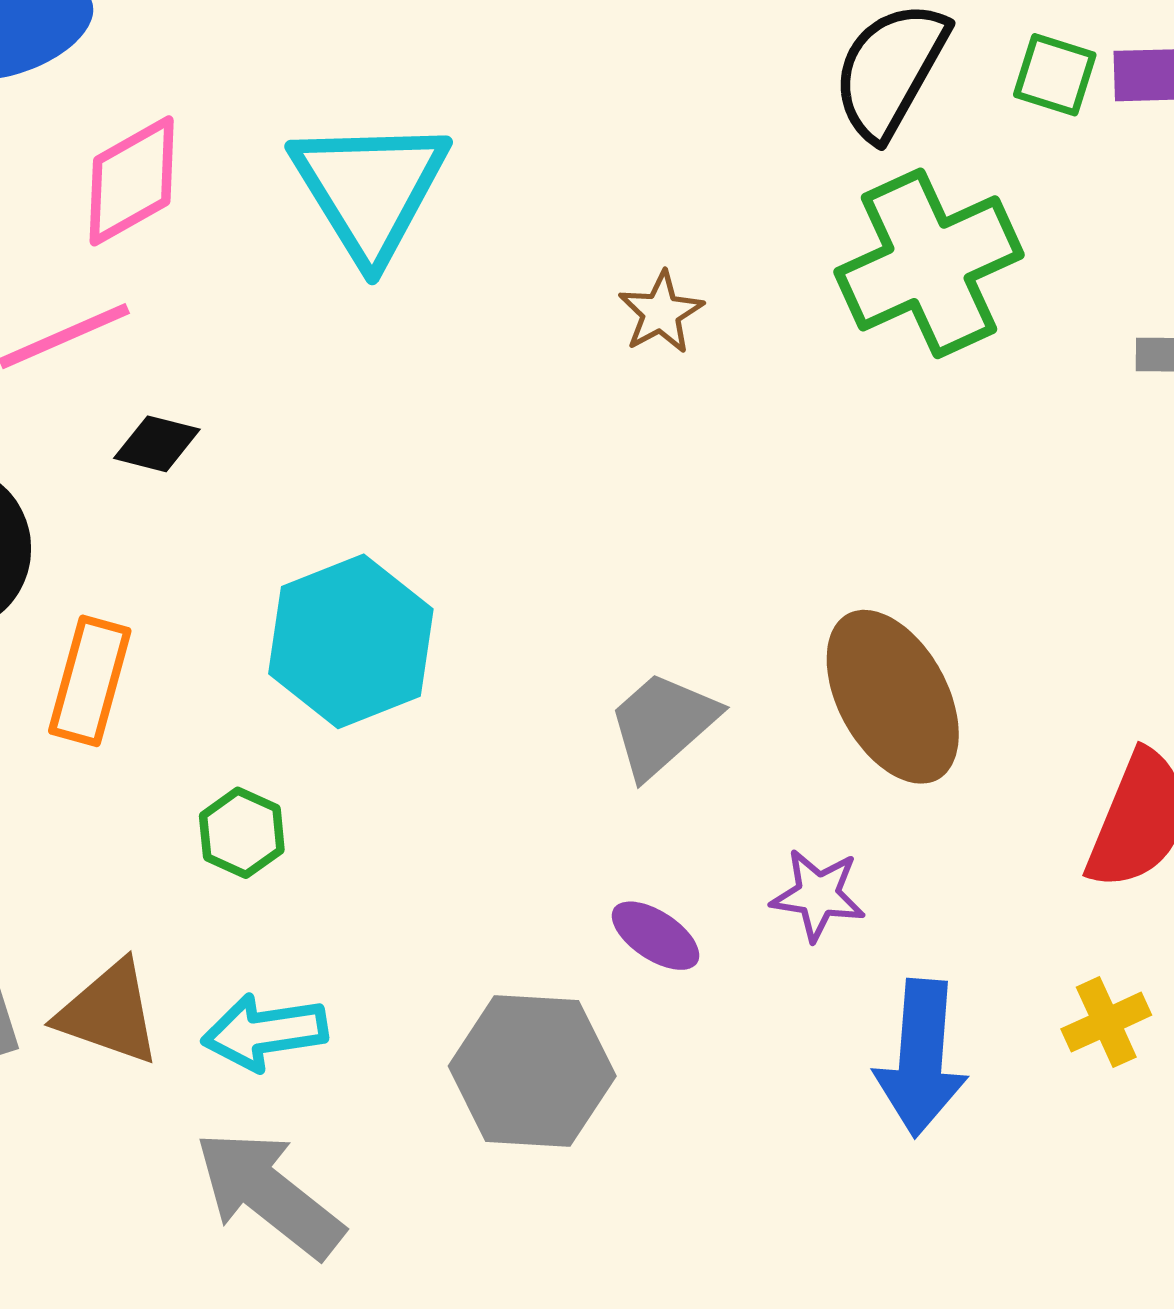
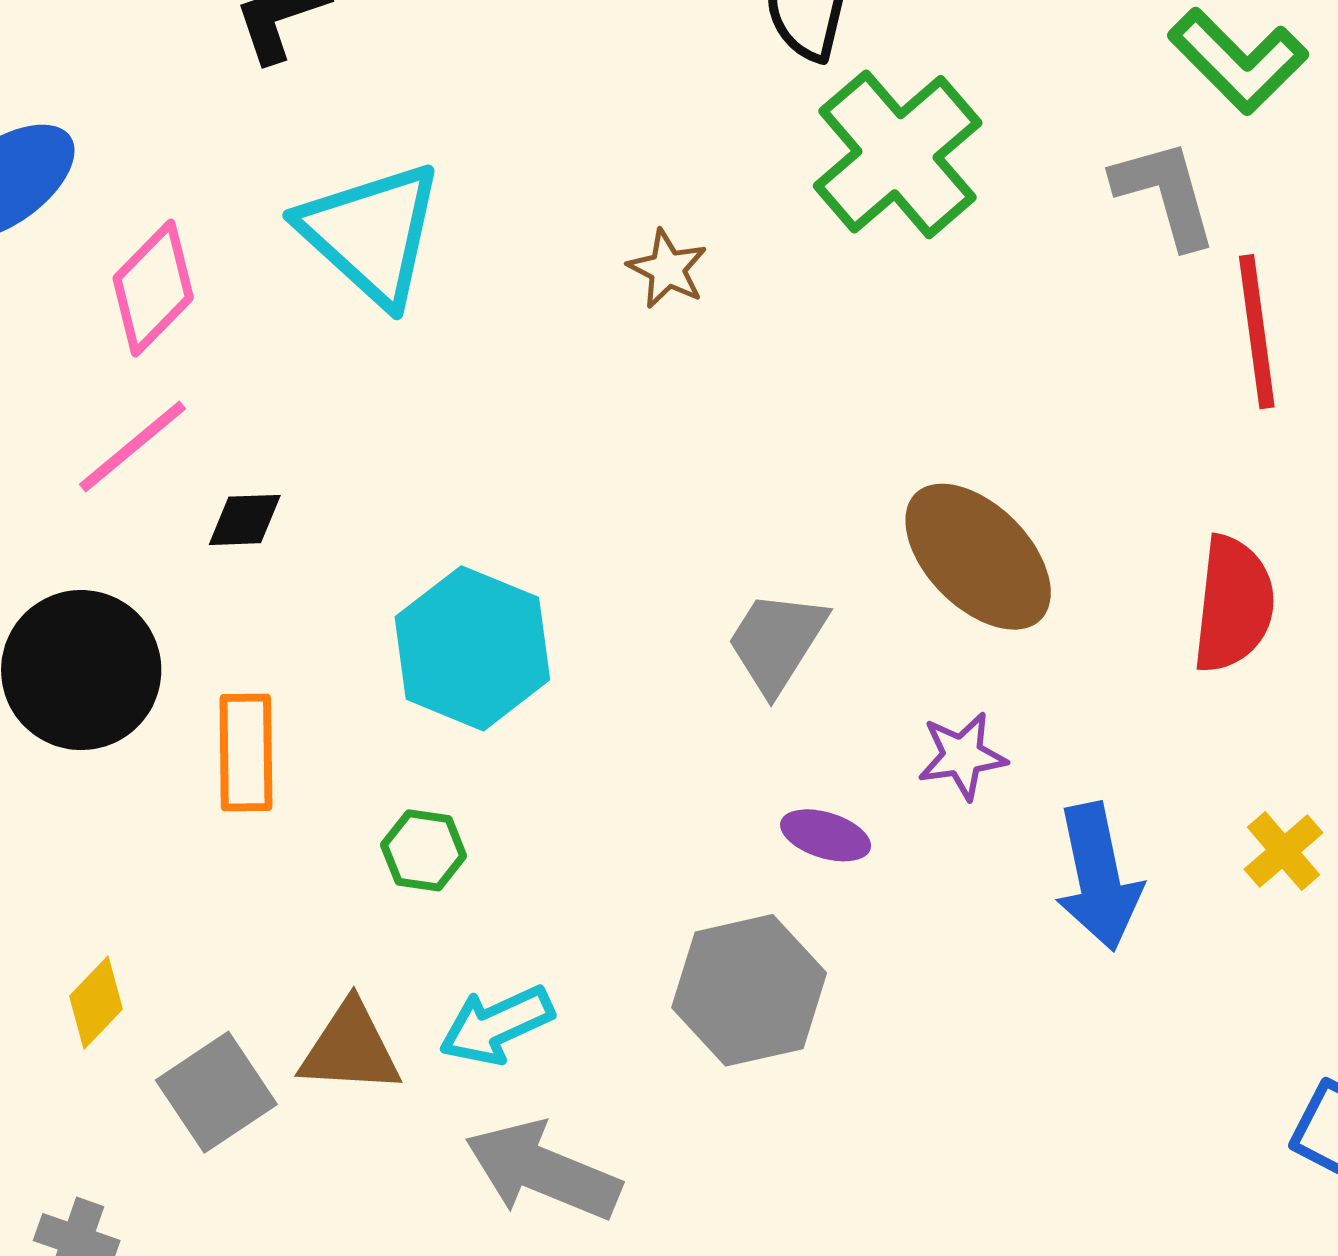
yellow cross: (1106, 1022) -> (1284, 851), moved

